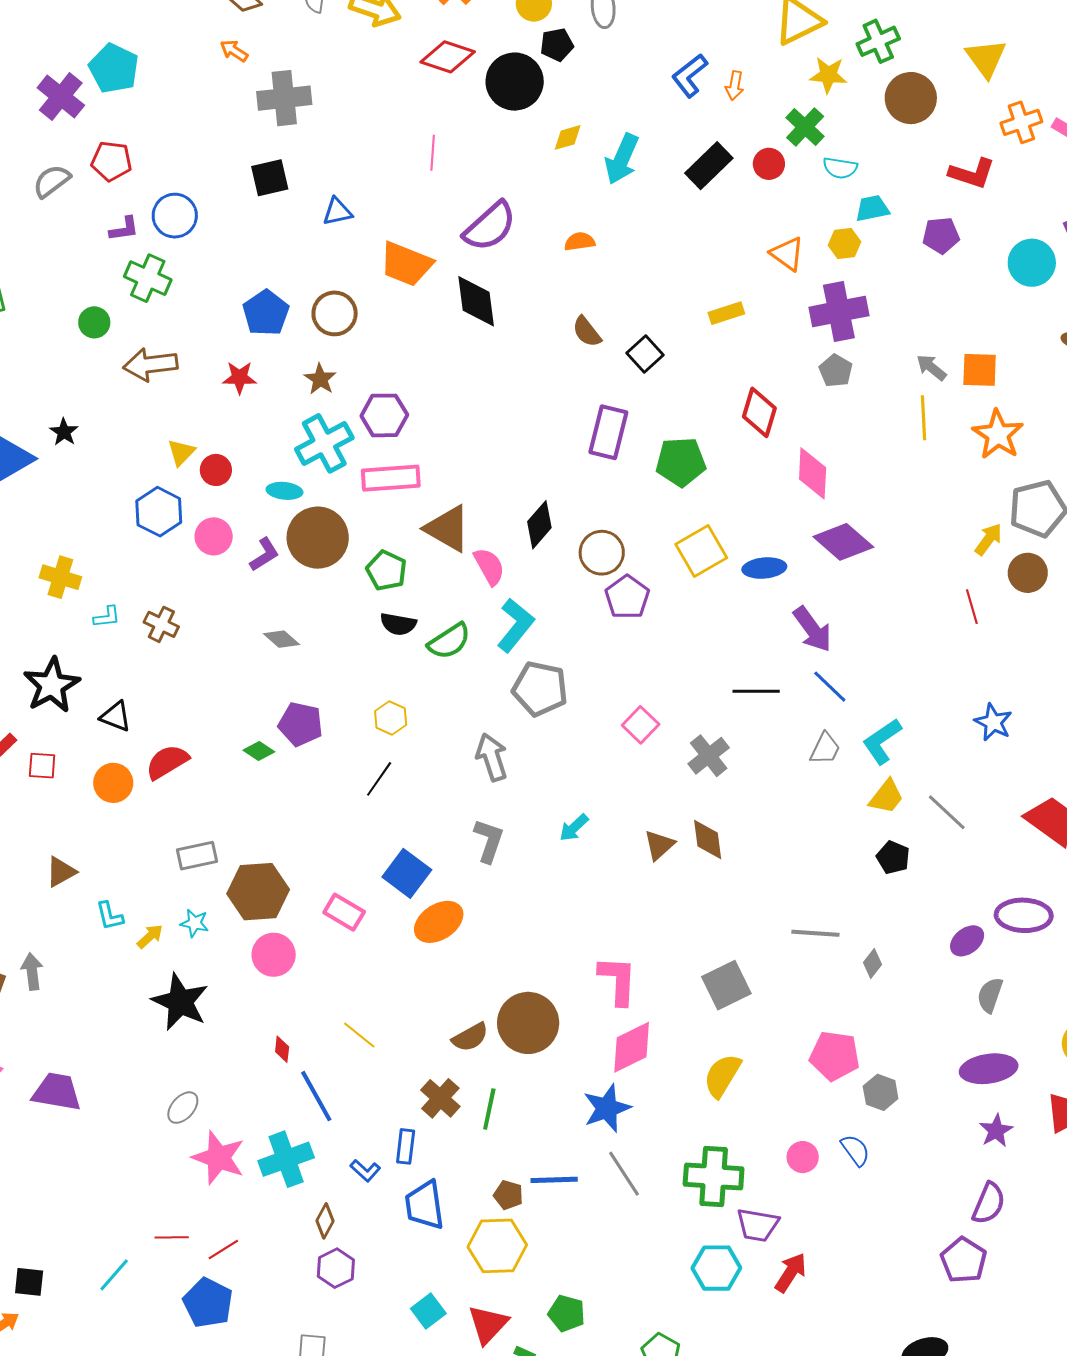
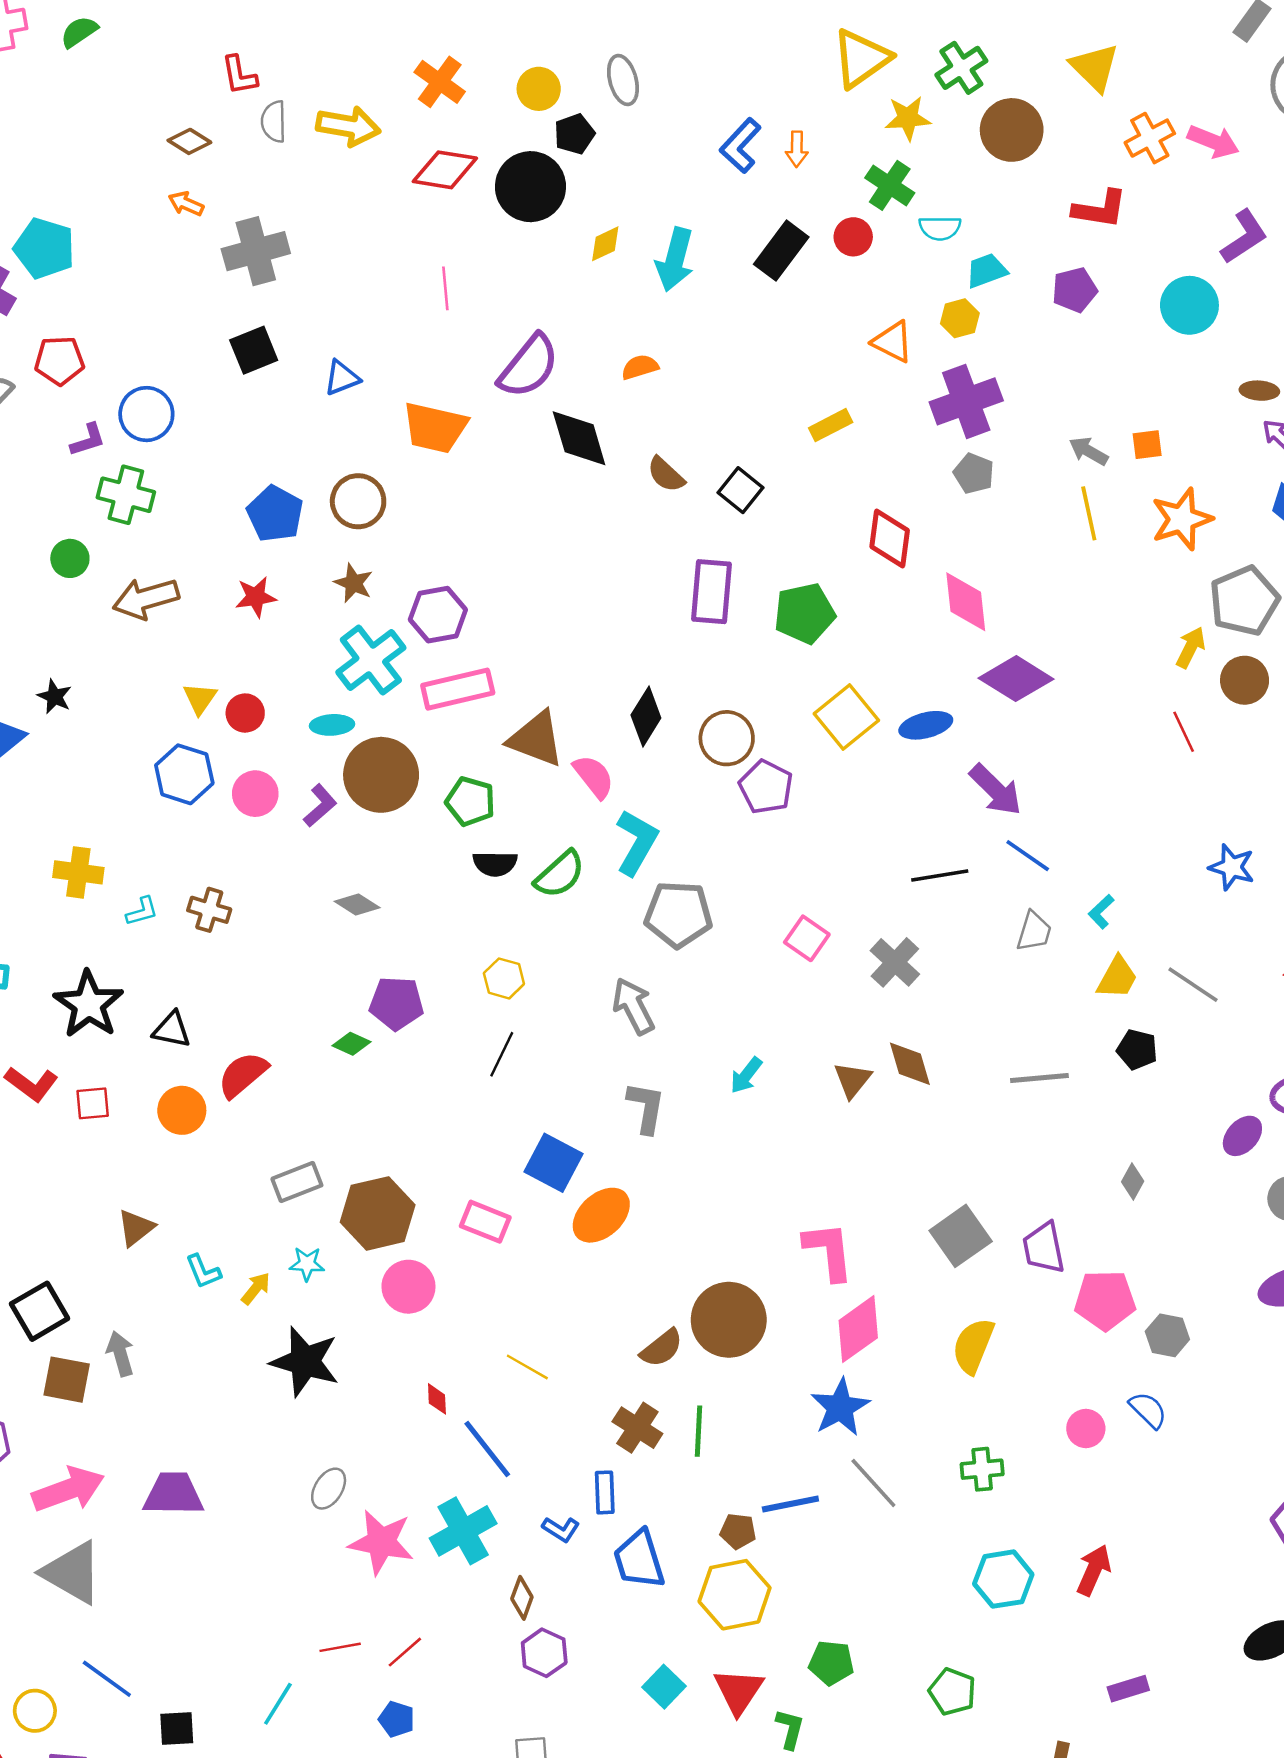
black diamond: (476, 301) -> (579, 438), moved
orange square: (980, 370) -> (1147, 445), size x0.7
orange star: (998, 435) -> (1182, 519), turned 30
cyan L-shape: (882, 741) -> (1101, 912), size x0.6
gray line: (815, 933) -> (1039, 1078), moved
green cross: (714, 1176) -> (982, 1469), size x0.6
purple trapezoid: (758, 1225) -> (1044, 1248), moved, turned 78
blue pentagon: (208, 1303) -> (397, 1719), size x0.6

